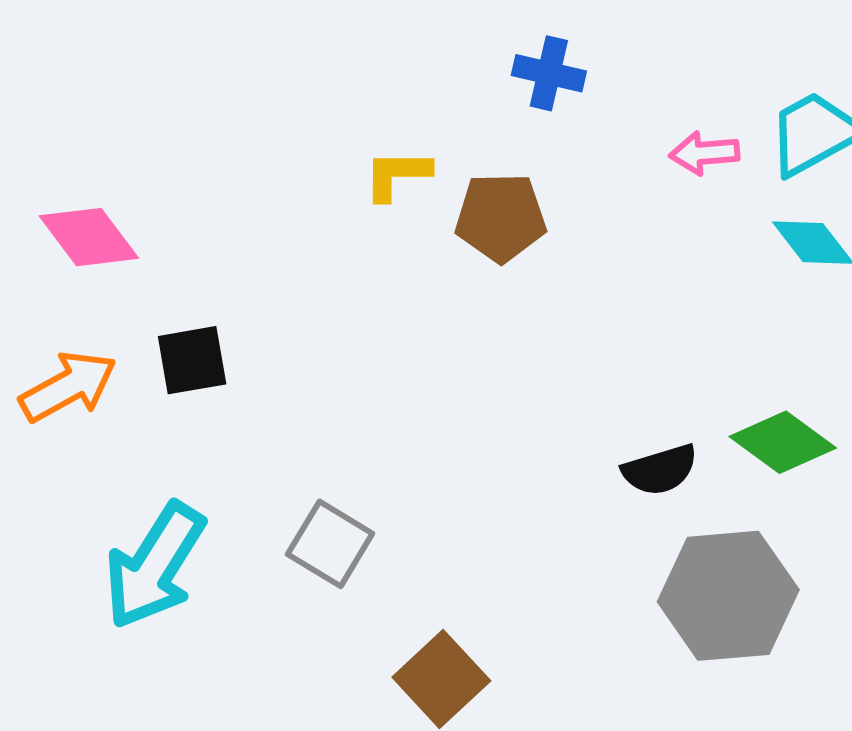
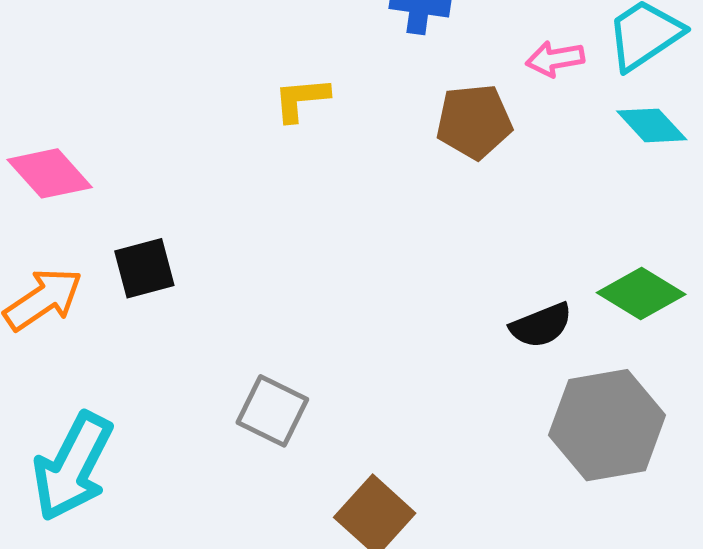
brown pentagon: (501, 217) -> (474, 121), moved
cyan arrow: (155, 566) -> (73, 467), moved

